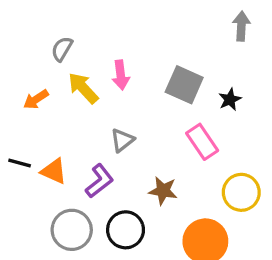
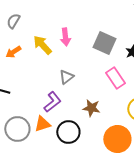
gray semicircle: (62, 49) -> (13, 21), moved
orange triangle: (54, 171) -> (42, 124), moved, turned -42
gray circle: (72, 230) -> (17, 129), moved

